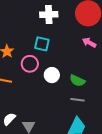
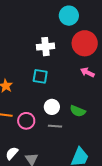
pink circle: (30, 64) -> (26, 121), moved
gray line: (77, 100) -> (55, 126), moved

